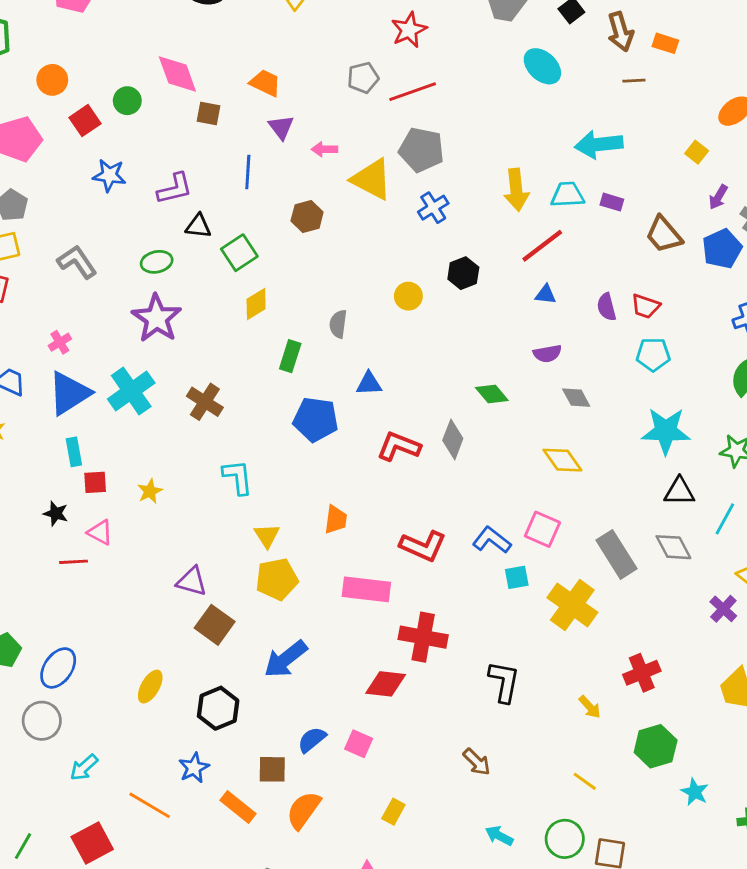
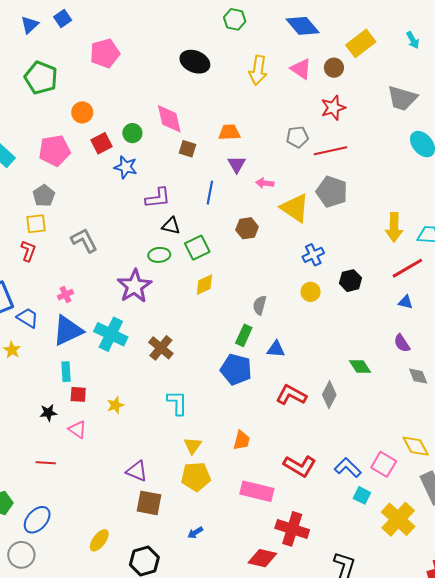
orange trapezoid: (265, 83) -> (229, 132), turned -35
blue star: (109, 175) -> (126, 167), moved
blue cross: (433, 208) -> (313, 255), moved
green ellipse: (157, 262) -> (159, 255), moved
purple semicircle: (547, 354) -> (402, 343), turned 60
green rectangle: (290, 356) -> (244, 335), moved
cyan cross: (131, 391) -> (111, 334), turned -36
yellow diamond: (562, 460) -> (416, 446), moved
black star: (56, 513) -> (48, 413), turned -30
red line: (73, 562) -> (46, 463), moved
cyan square: (517, 577) -> (362, 495), turned 30
brown square: (215, 625) -> (149, 503), turned -32
blue arrow: (286, 659) -> (195, 533), size x0.5

